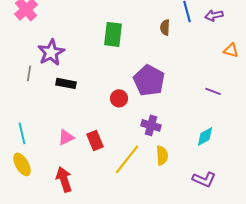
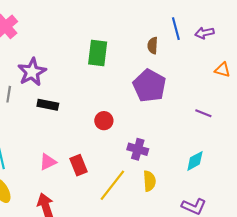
purple pentagon: (149, 80) -> (149, 86), moved

